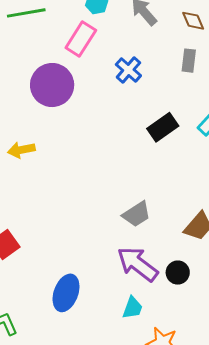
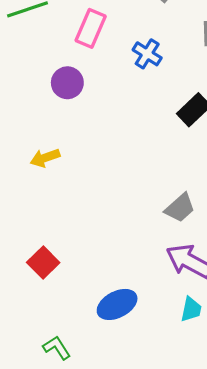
purple circle: (52, 85) -> (67, 83), size x0.7
blue ellipse: (66, 293) -> (117, 304), turned 51

